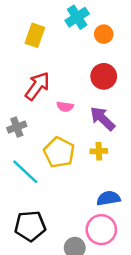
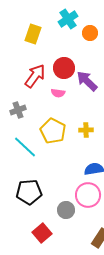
red circle: (104, 76) -> (64, 68), moved
purple arrow: (102, 119) -> (87, 81), moved

